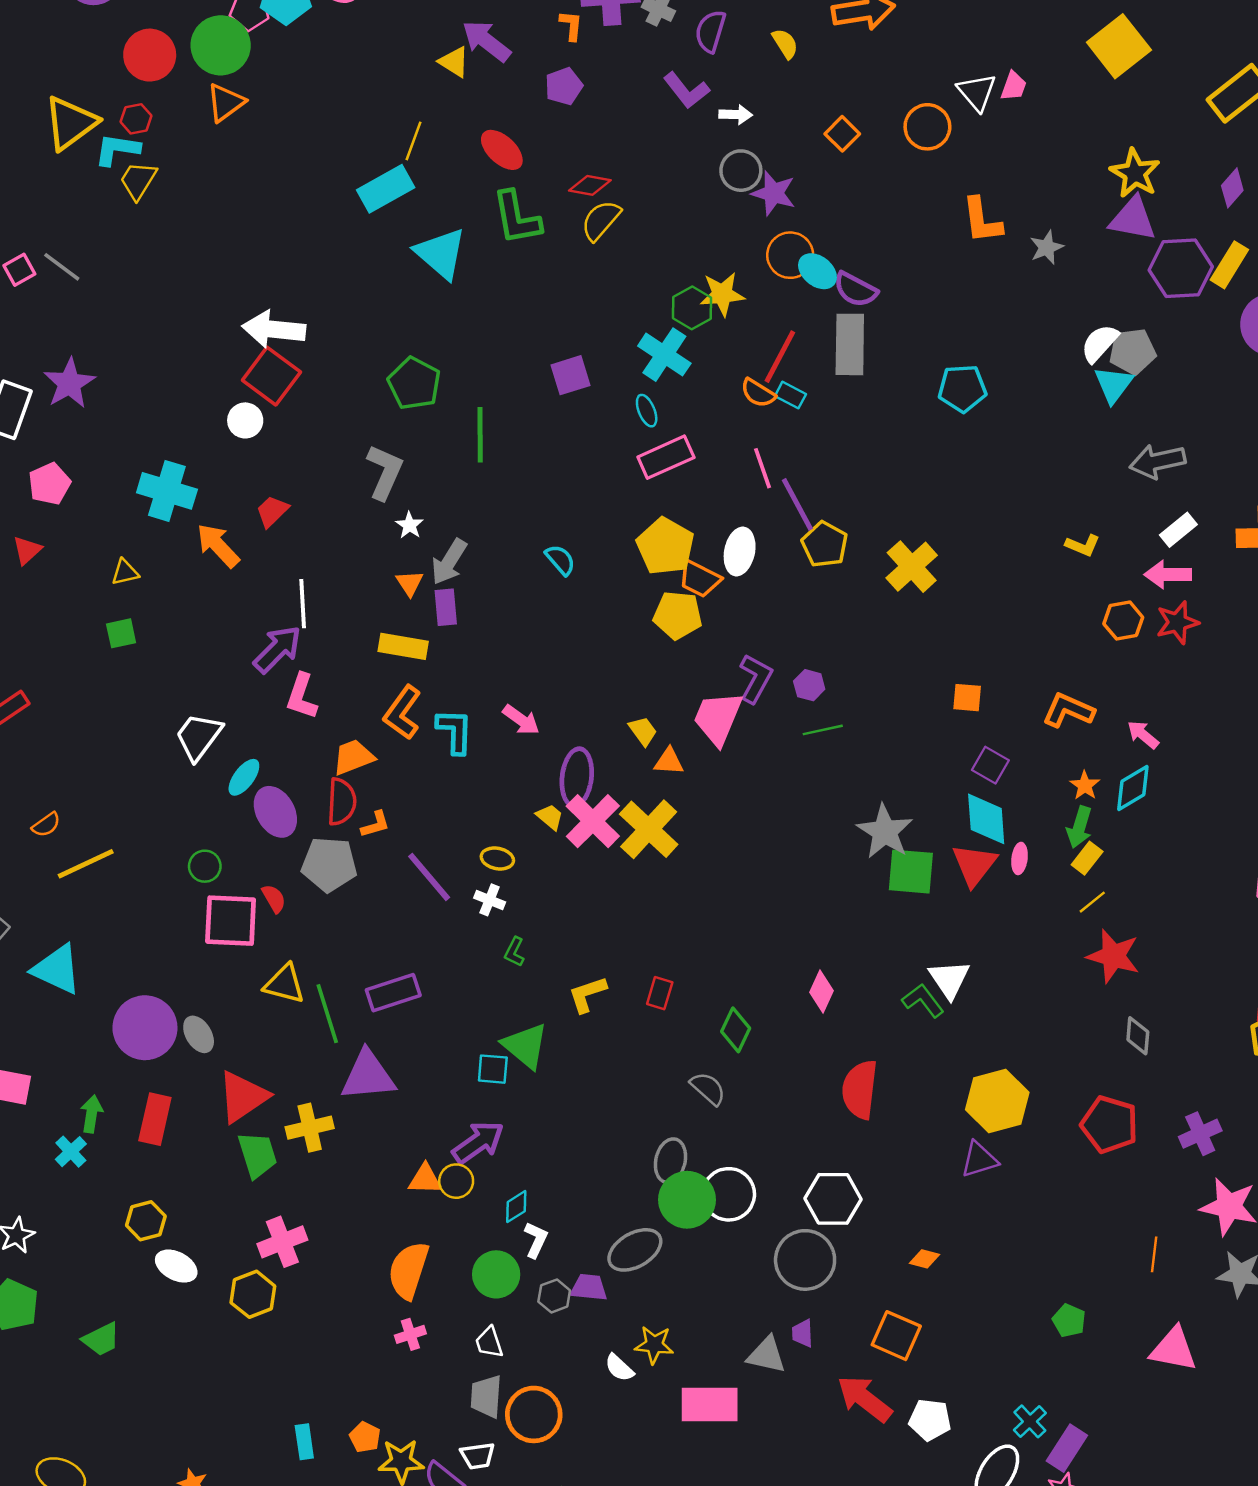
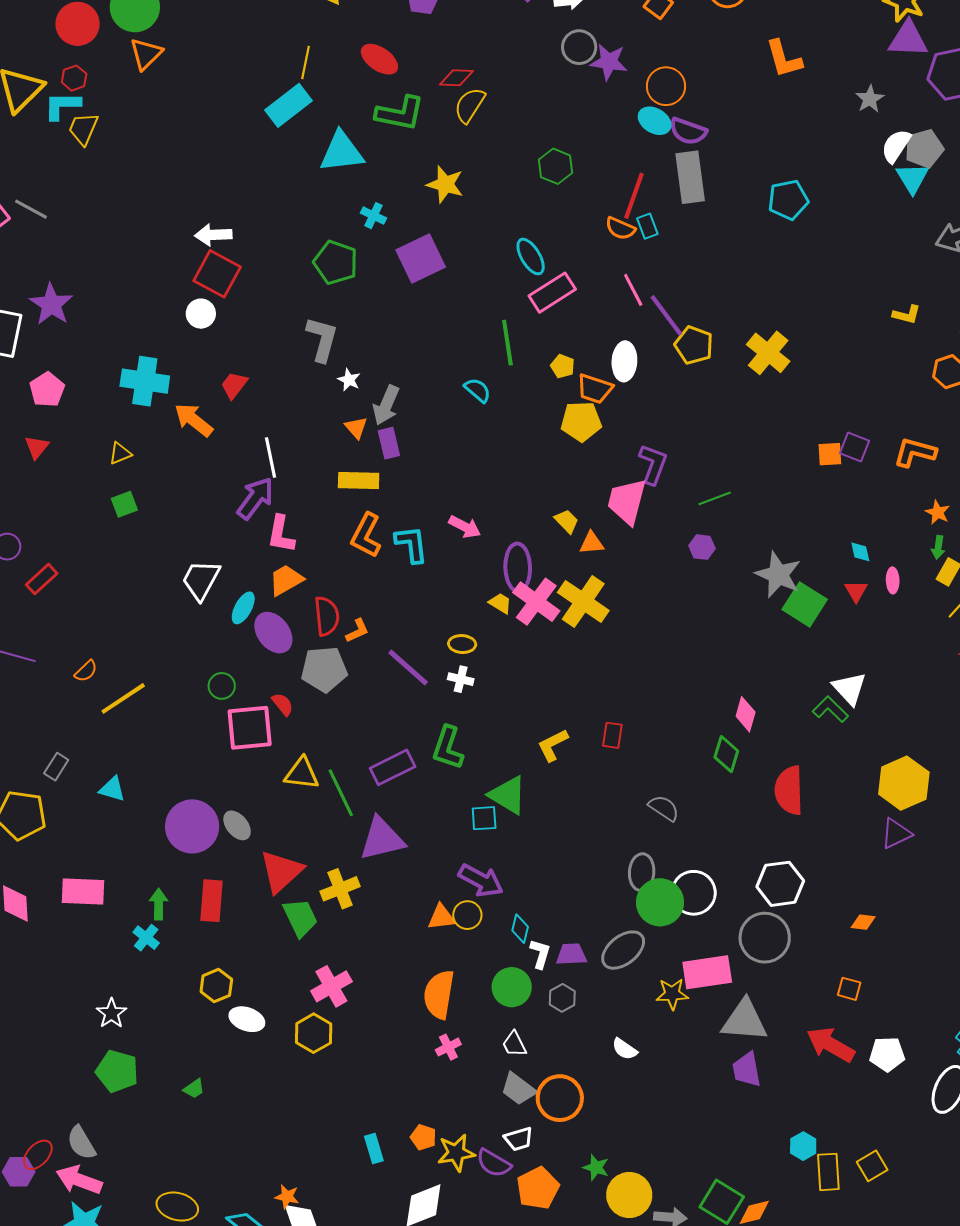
green L-shape: (517, 218) -> (400, 113), turned -60
gray star: (1047, 247) -> (870, 99), moved
cyan triangle: (441, 253) -> (342, 152), turned -39
orange circle: (790, 255) -> (666, 86), moved
yellow star: (722, 294) -> (445, 184), moved, turned 30
white arrow: (274, 329) -> (213, 235), size x0.7
cyan cross: (664, 355) -> (374, 216), moved, size x0.6
purple square: (571, 375) -> (421, 259), moved, size x1.4
cyan rectangle: (790, 395) -> (647, 226), turned 50
cyan ellipse: (647, 411) -> (531, 257), size x1.4
green line: (480, 435) -> (507, 343), moved
yellow pentagon: (665, 546) -> (563, 366), size x0.5
purple hexagon: (809, 685) -> (702, 547), moved
orange trapezoid: (353, 757) -> (286, 580), moved
purple square: (990, 765) -> (855, 447), moved
cyan diamond: (986, 819) -> (860, 552), size x0.5
green arrow: (1079, 827) -> (938, 547), size x0.7
red triangle: (974, 865) -> (856, 591), size x0.6
green square: (911, 872) -> (805, 604), turned 36
green L-shape: (514, 952) -> (448, 748), moved, size x1.8
cyan triangle: (57, 969) -> (112, 789), size x0.6
green diamond: (736, 1030) -> (726, 754), moved
purple arrow: (478, 1142) -> (481, 880), turned 72
cyan diamond: (516, 1207) -> (520, 929), turned -36
purple trapezoid: (589, 1287) -> (571, 954), moved
purple trapezoid: (802, 1333) -> (747, 1070), moved, size x1.5
orange square: (896, 1336) -> (849, 989), size x0.6
green trapezoid: (101, 1339) -> (194, 1089), size x0.7
yellow star: (654, 1345) -> (672, 994), moved
gray triangle: (766, 1355) -> (744, 1021), size x1.4
gray trapezoid: (486, 1396) -> (518, 1089), turned -48
pink rectangle: (710, 1405) -> (707, 972), moved

